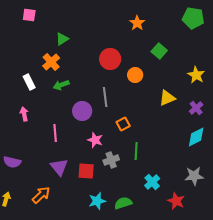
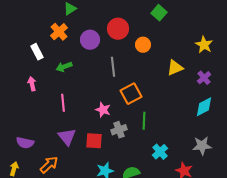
green square: (159, 51) -> (159, 13), moved
green arrow: (61, 85) -> (64, 67), moved
purple circle: (82, 111) -> (90, 40), moved
orange square: (123, 124) -> (131, 94), size x1.5
purple semicircle: (12, 162) -> (25, 143), moved

